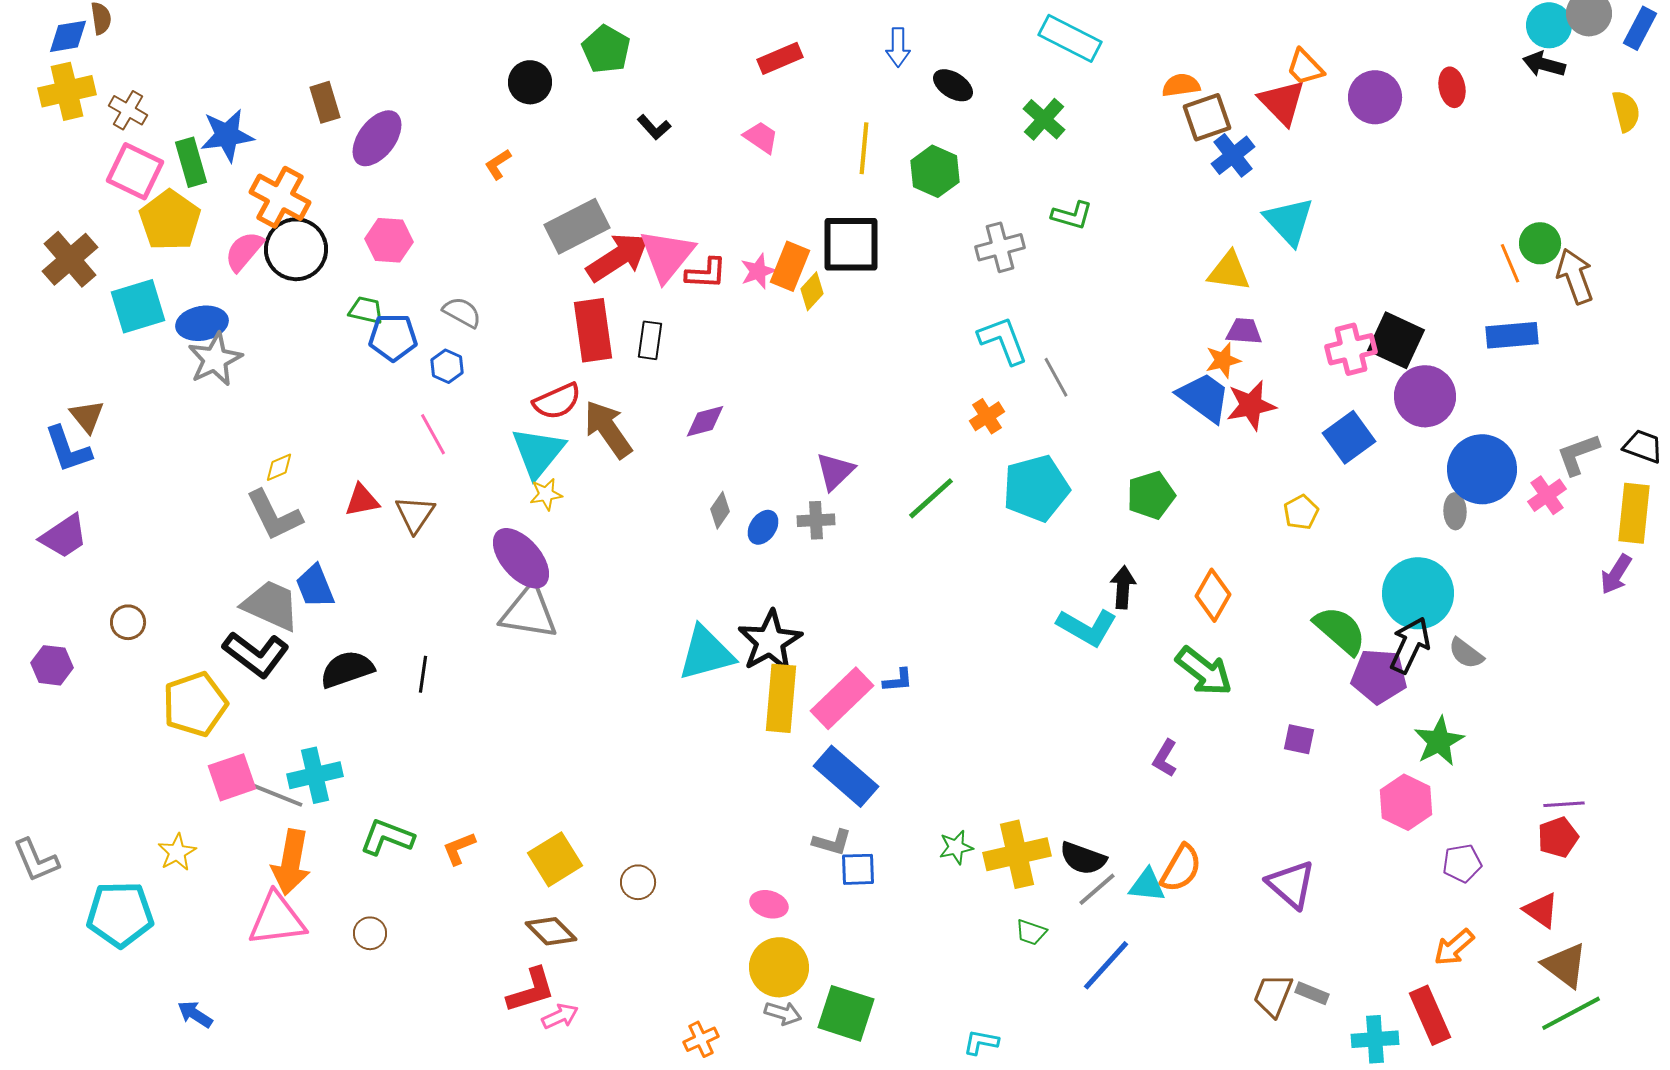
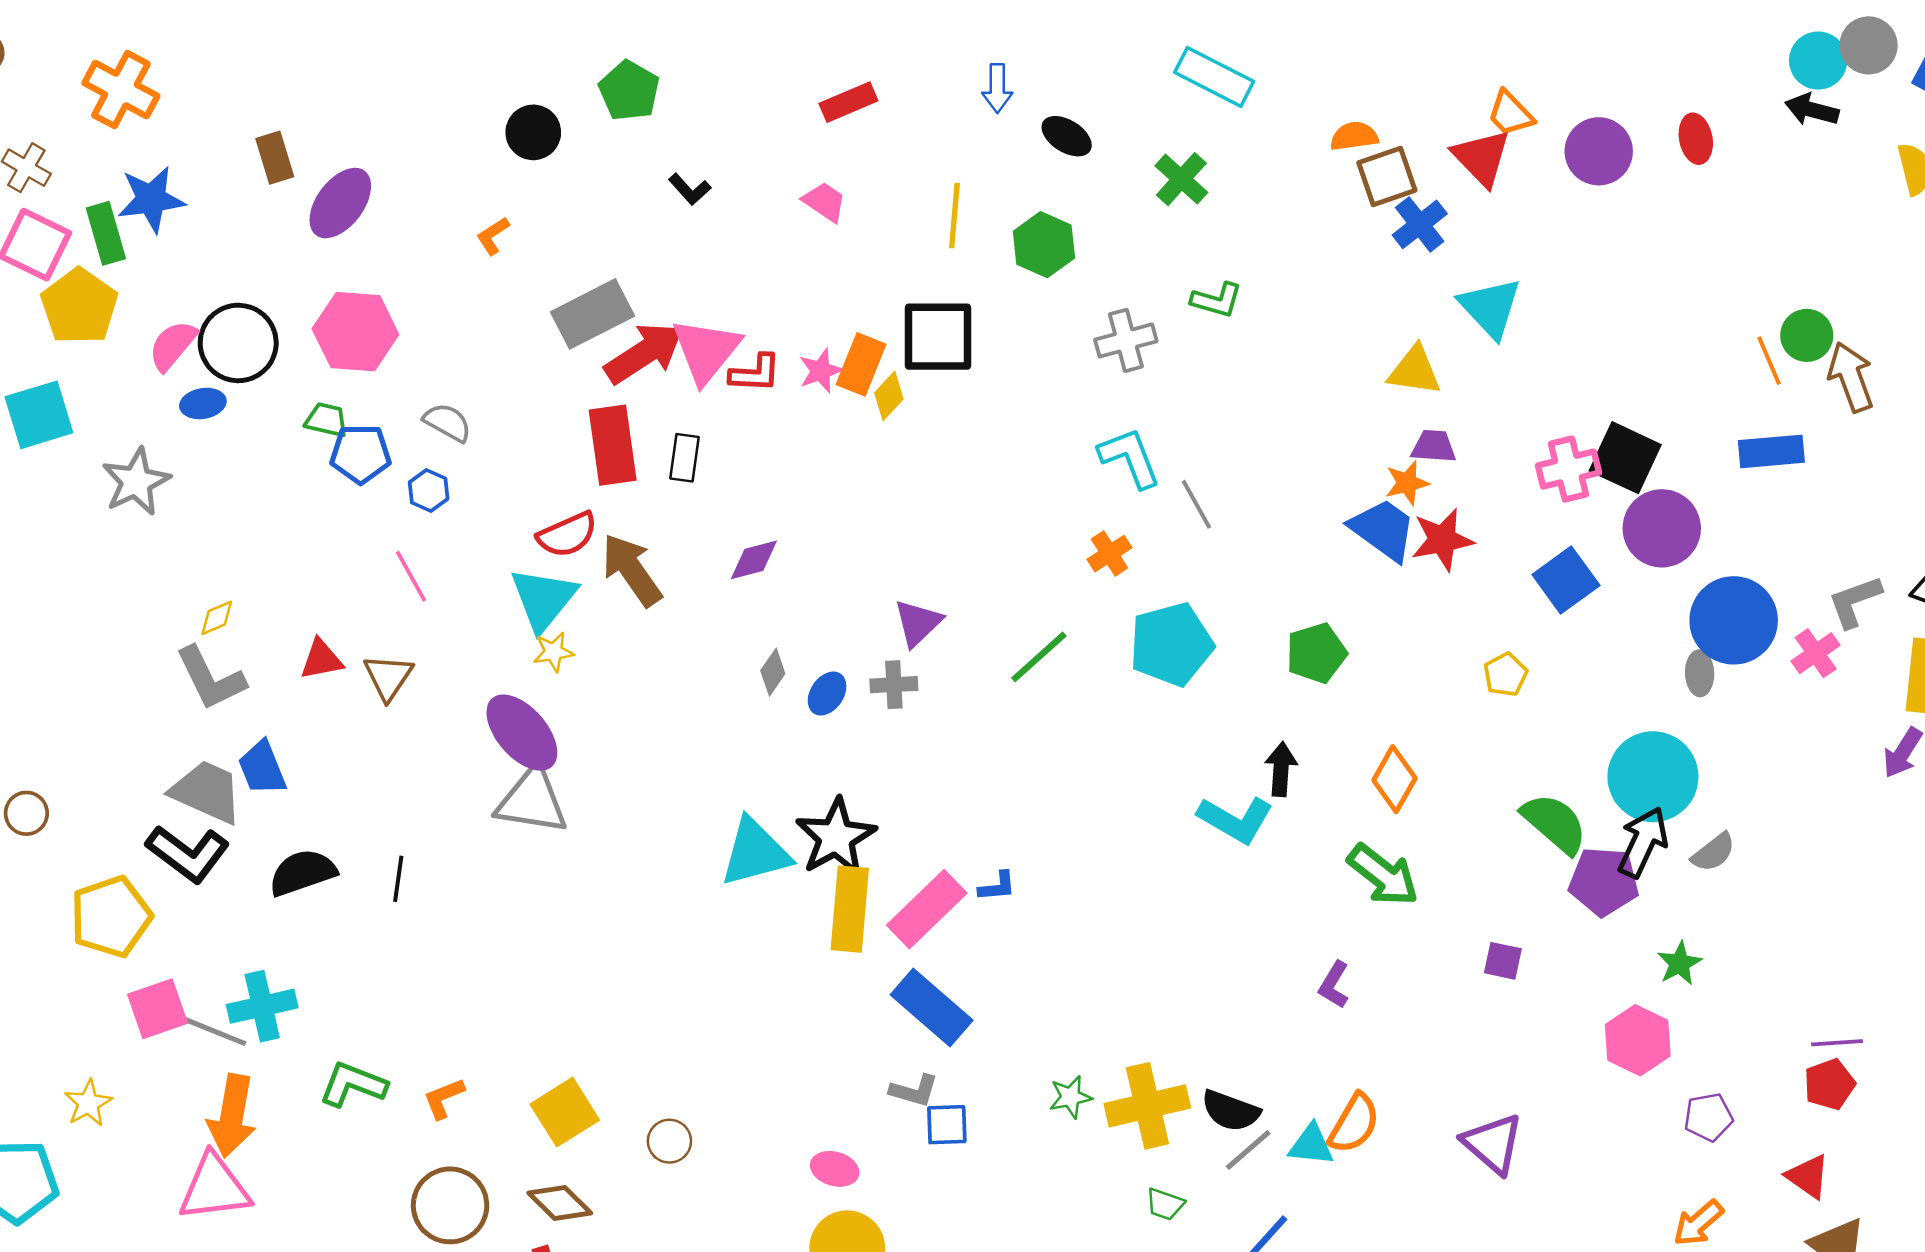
orange cross: (280, 197) -> (121, 90), moved
pink hexagon: (389, 240) -> (355, 332), size x1.4
blue ellipse: (202, 323) -> (203, 403), moved, size x0.7
gray semicircle: (1466, 653) -> (1713, 852), turned -75
green star: (1439, 741) -> (1679, 963), size x0.7
brown circle: (370, 933) -> (450, 1205), moved, size x1.8

